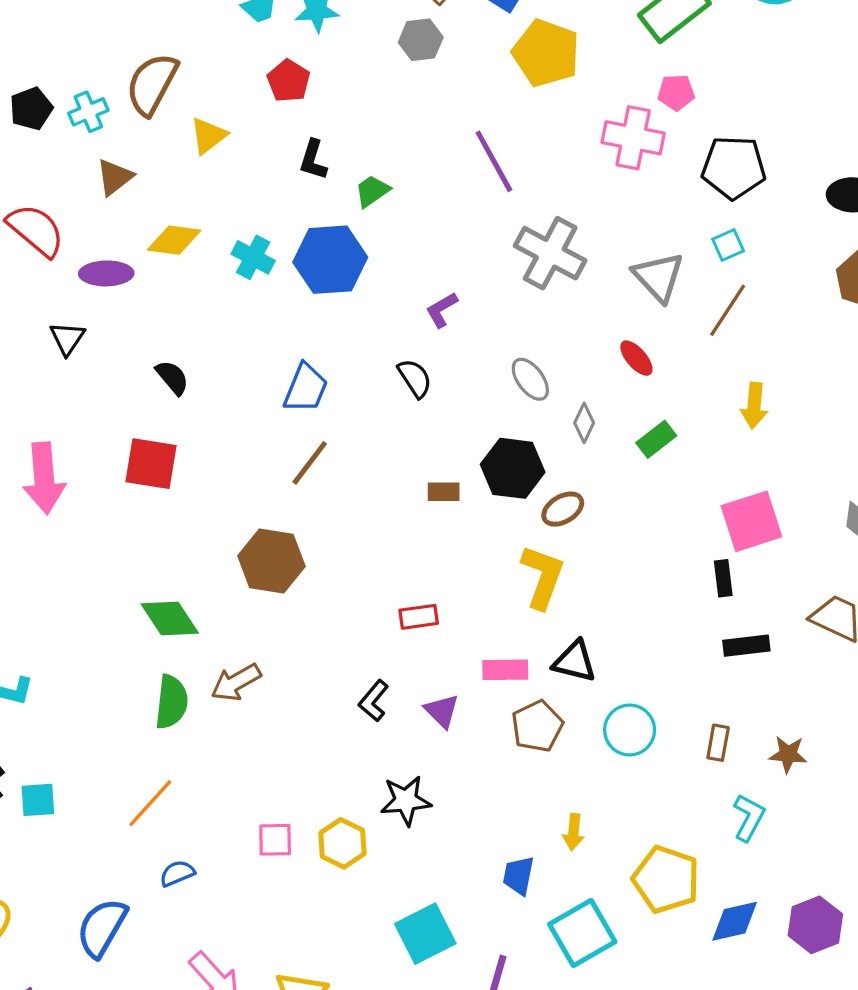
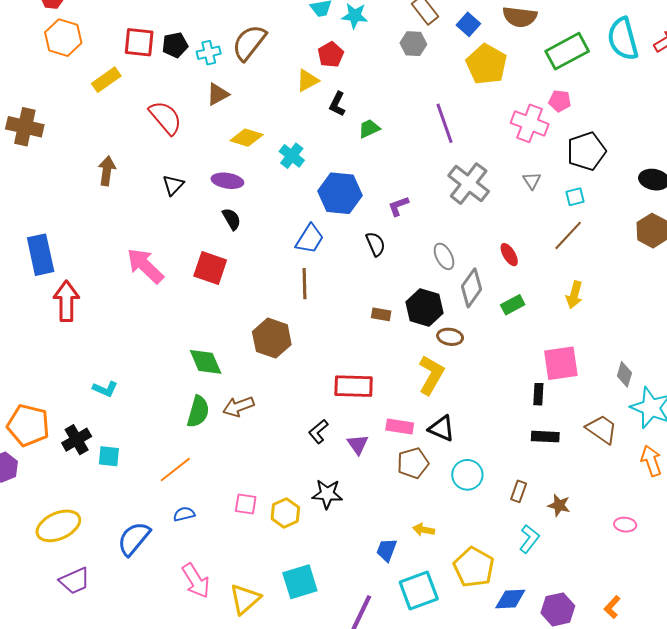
yellow triangle: (208, 136) -> (307, 81), moved
black pentagon: (734, 167) -> (586, 151), turned -30
blue hexagon: (330, 260) -> (340, 193), moved
purple ellipse: (106, 273) -> (227, 181), moved
gray triangle: (658, 277) -> (532, 181), moved, size x0.6
gray diamond: (584, 423) -> (471, 288), size x1.6
brown line: (310, 463) -> (305, 284), turned -48
pink arrow: (44, 478) -> (145, 266), turned 129
brown ellipse: (563, 509) -> (450, 337), turned 30
red rectangle: (419, 617) -> (354, 386), size x1.6
yellow arrow: (573, 832) -> (424, 530), turned 85
cyan square: (425, 934) -> (300, 582), moved

